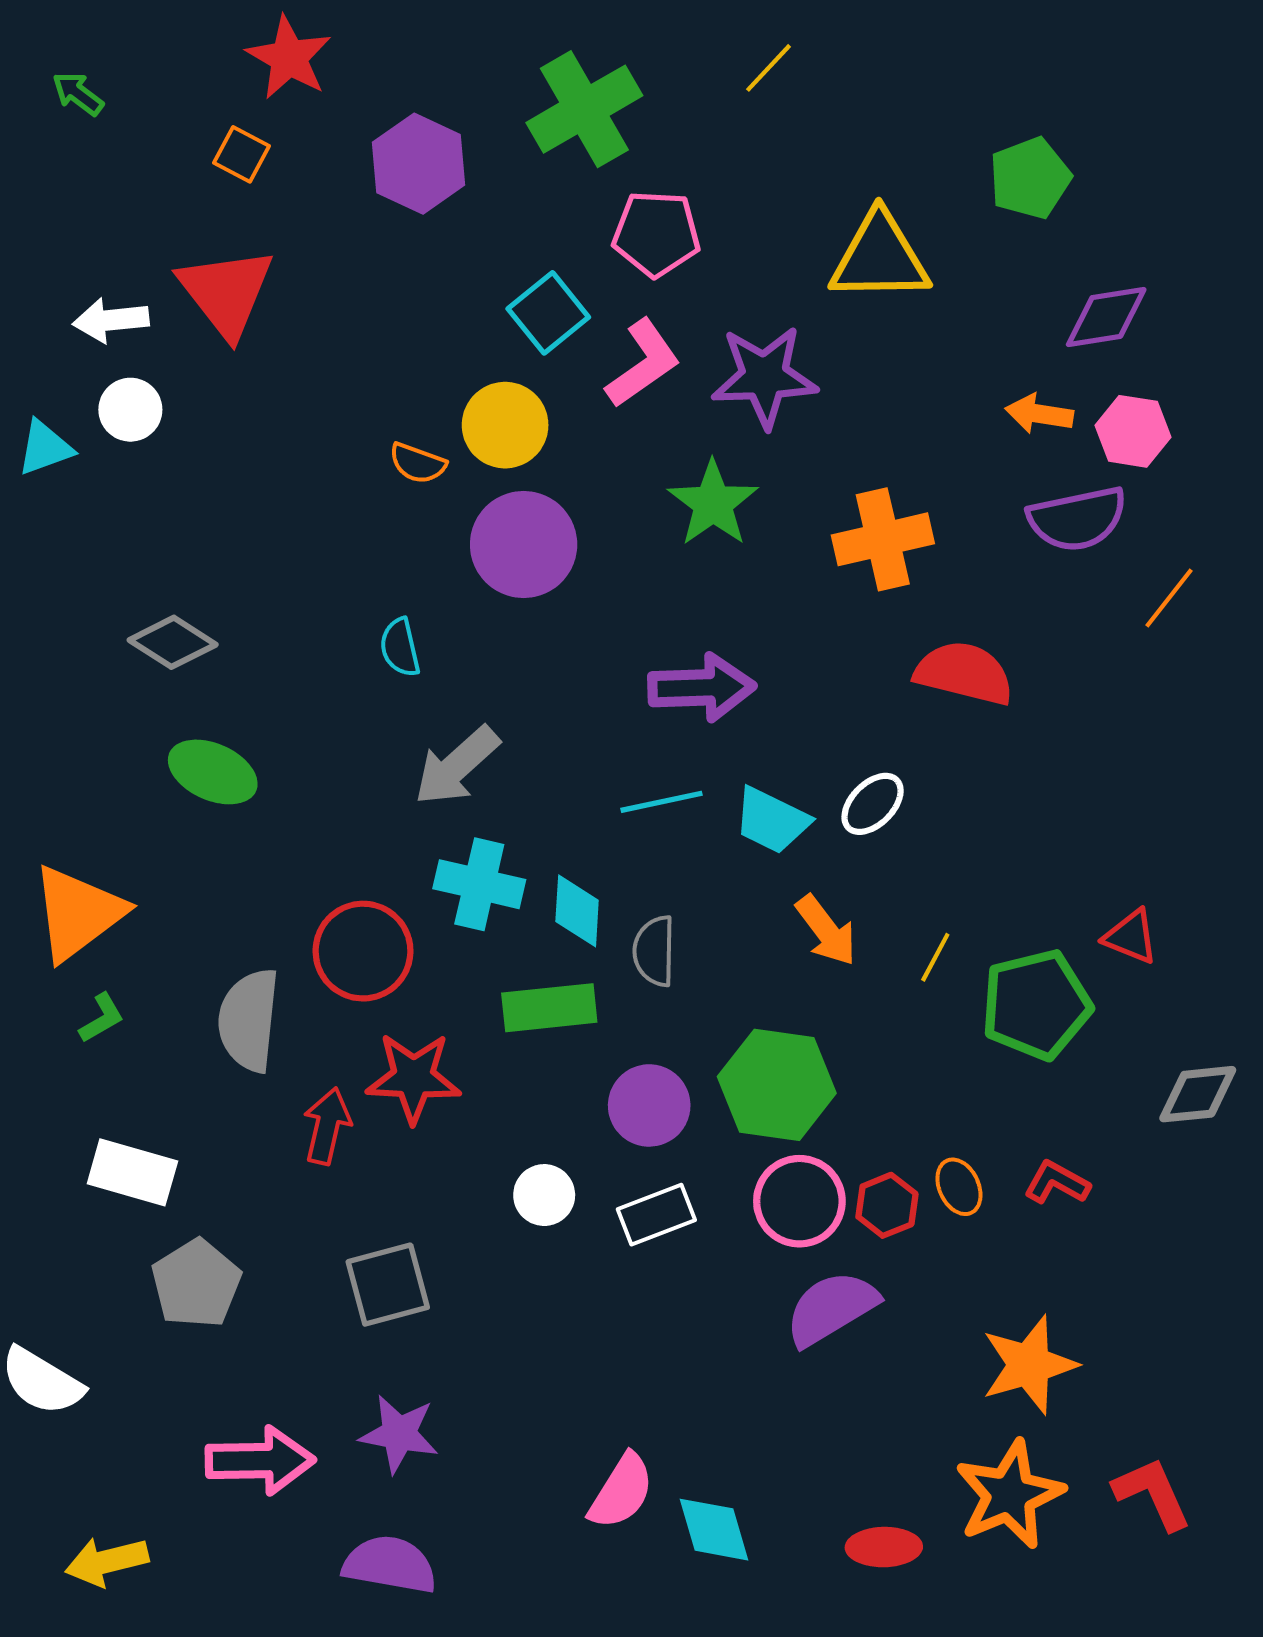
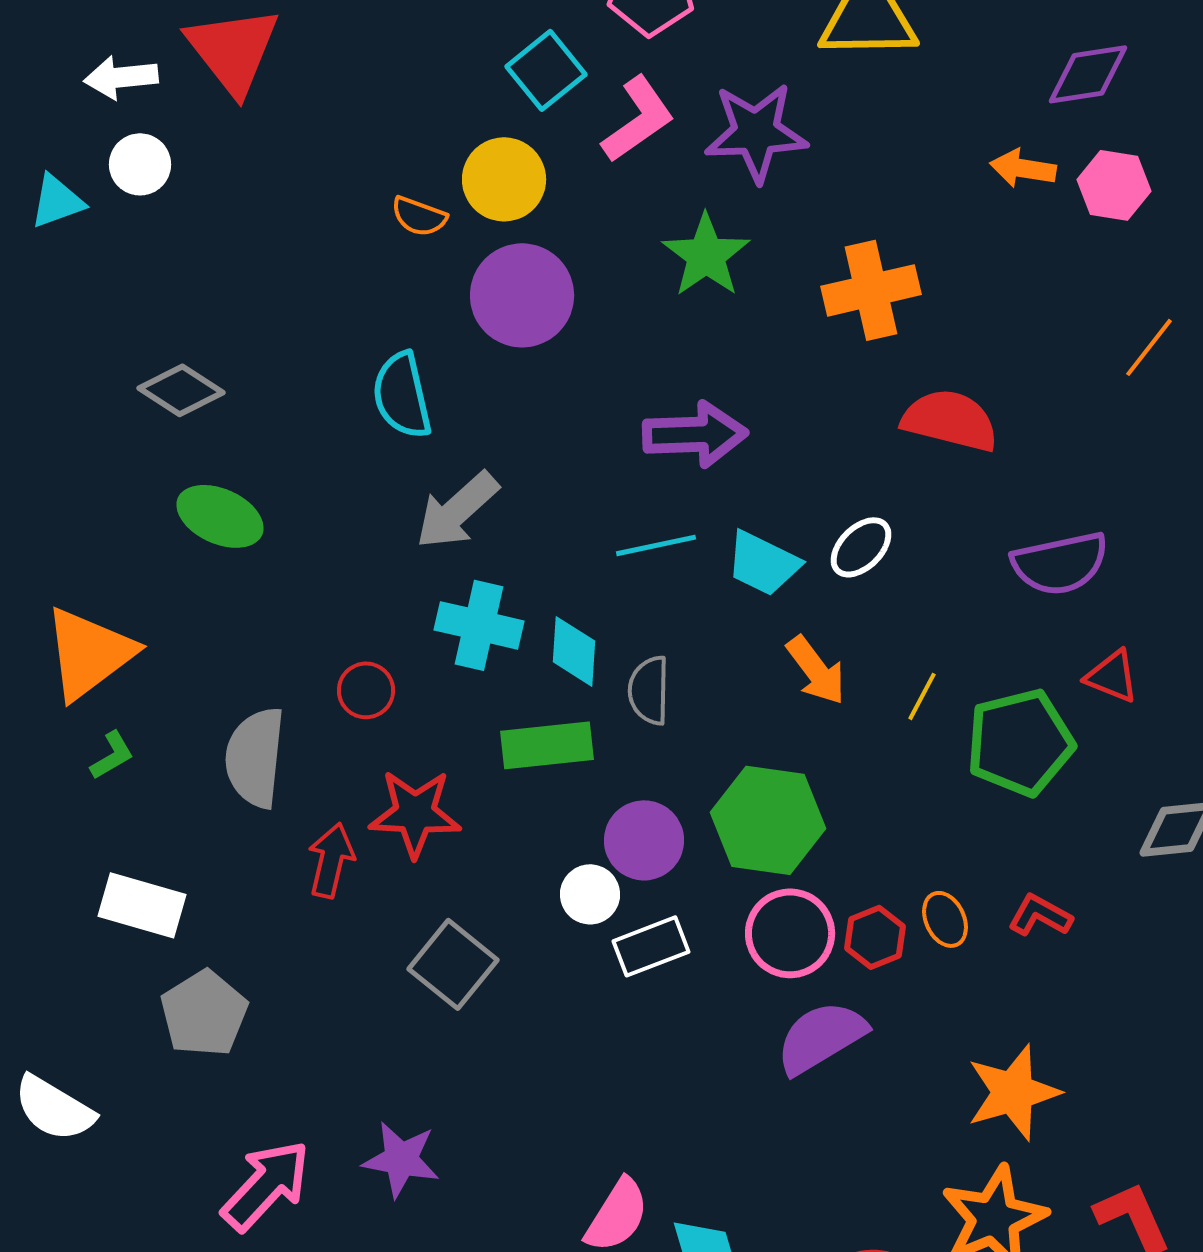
purple semicircle: (1077, 519) -> (1060, 563), moved
cyan semicircle: (400, 647) -> (402, 395), size x1.5
red circle: (363, 951) -> (366, 690), size x0.6
white circle: (544, 1195) -> (590, 894), moved
gray square: (388, 1285) -> (453, 964), moved, turned -36
pink arrow: (260, 1461) -> (266, 1185), turned -46

